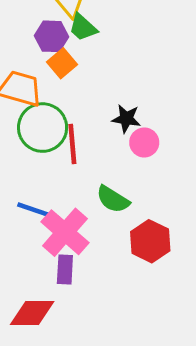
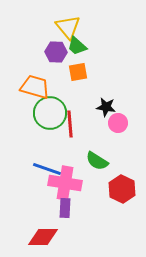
orange square: (62, 63) -> (78, 72), moved, turned 30
pink cross: (65, 232) -> (65, 183), turned -32

